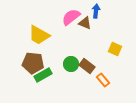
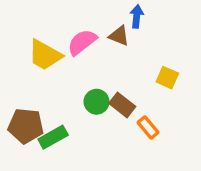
pink semicircle: (71, 17) -> (82, 42), moved
brown pentagon: (33, 63) -> (26, 126), moved
green rectangle: (43, 75) -> (53, 137), moved

